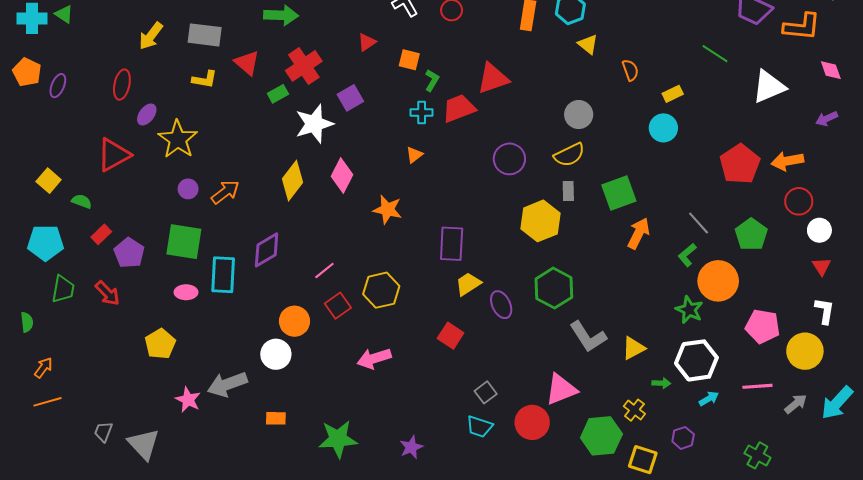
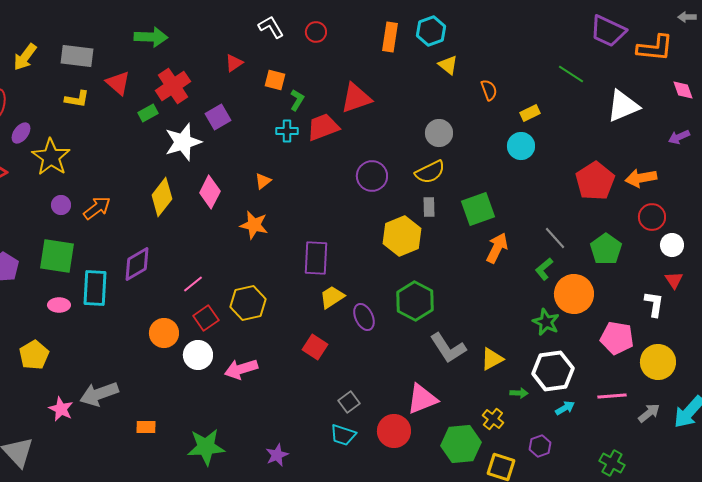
orange triangle: (414, 155) -> (263, 181), moved
white L-shape: (825, 311) -> (654, 304), moved
white circle: (276, 354) -> (198, 355), moved

